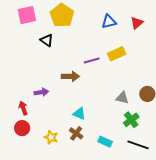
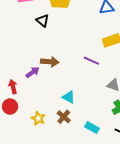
purple line: (92, 61) -> (91, 61), moved, turned 35
brown arrow: (70, 76) -> (50, 62), moved
purple arrow: (41, 92) -> (33, 72), turned -32

